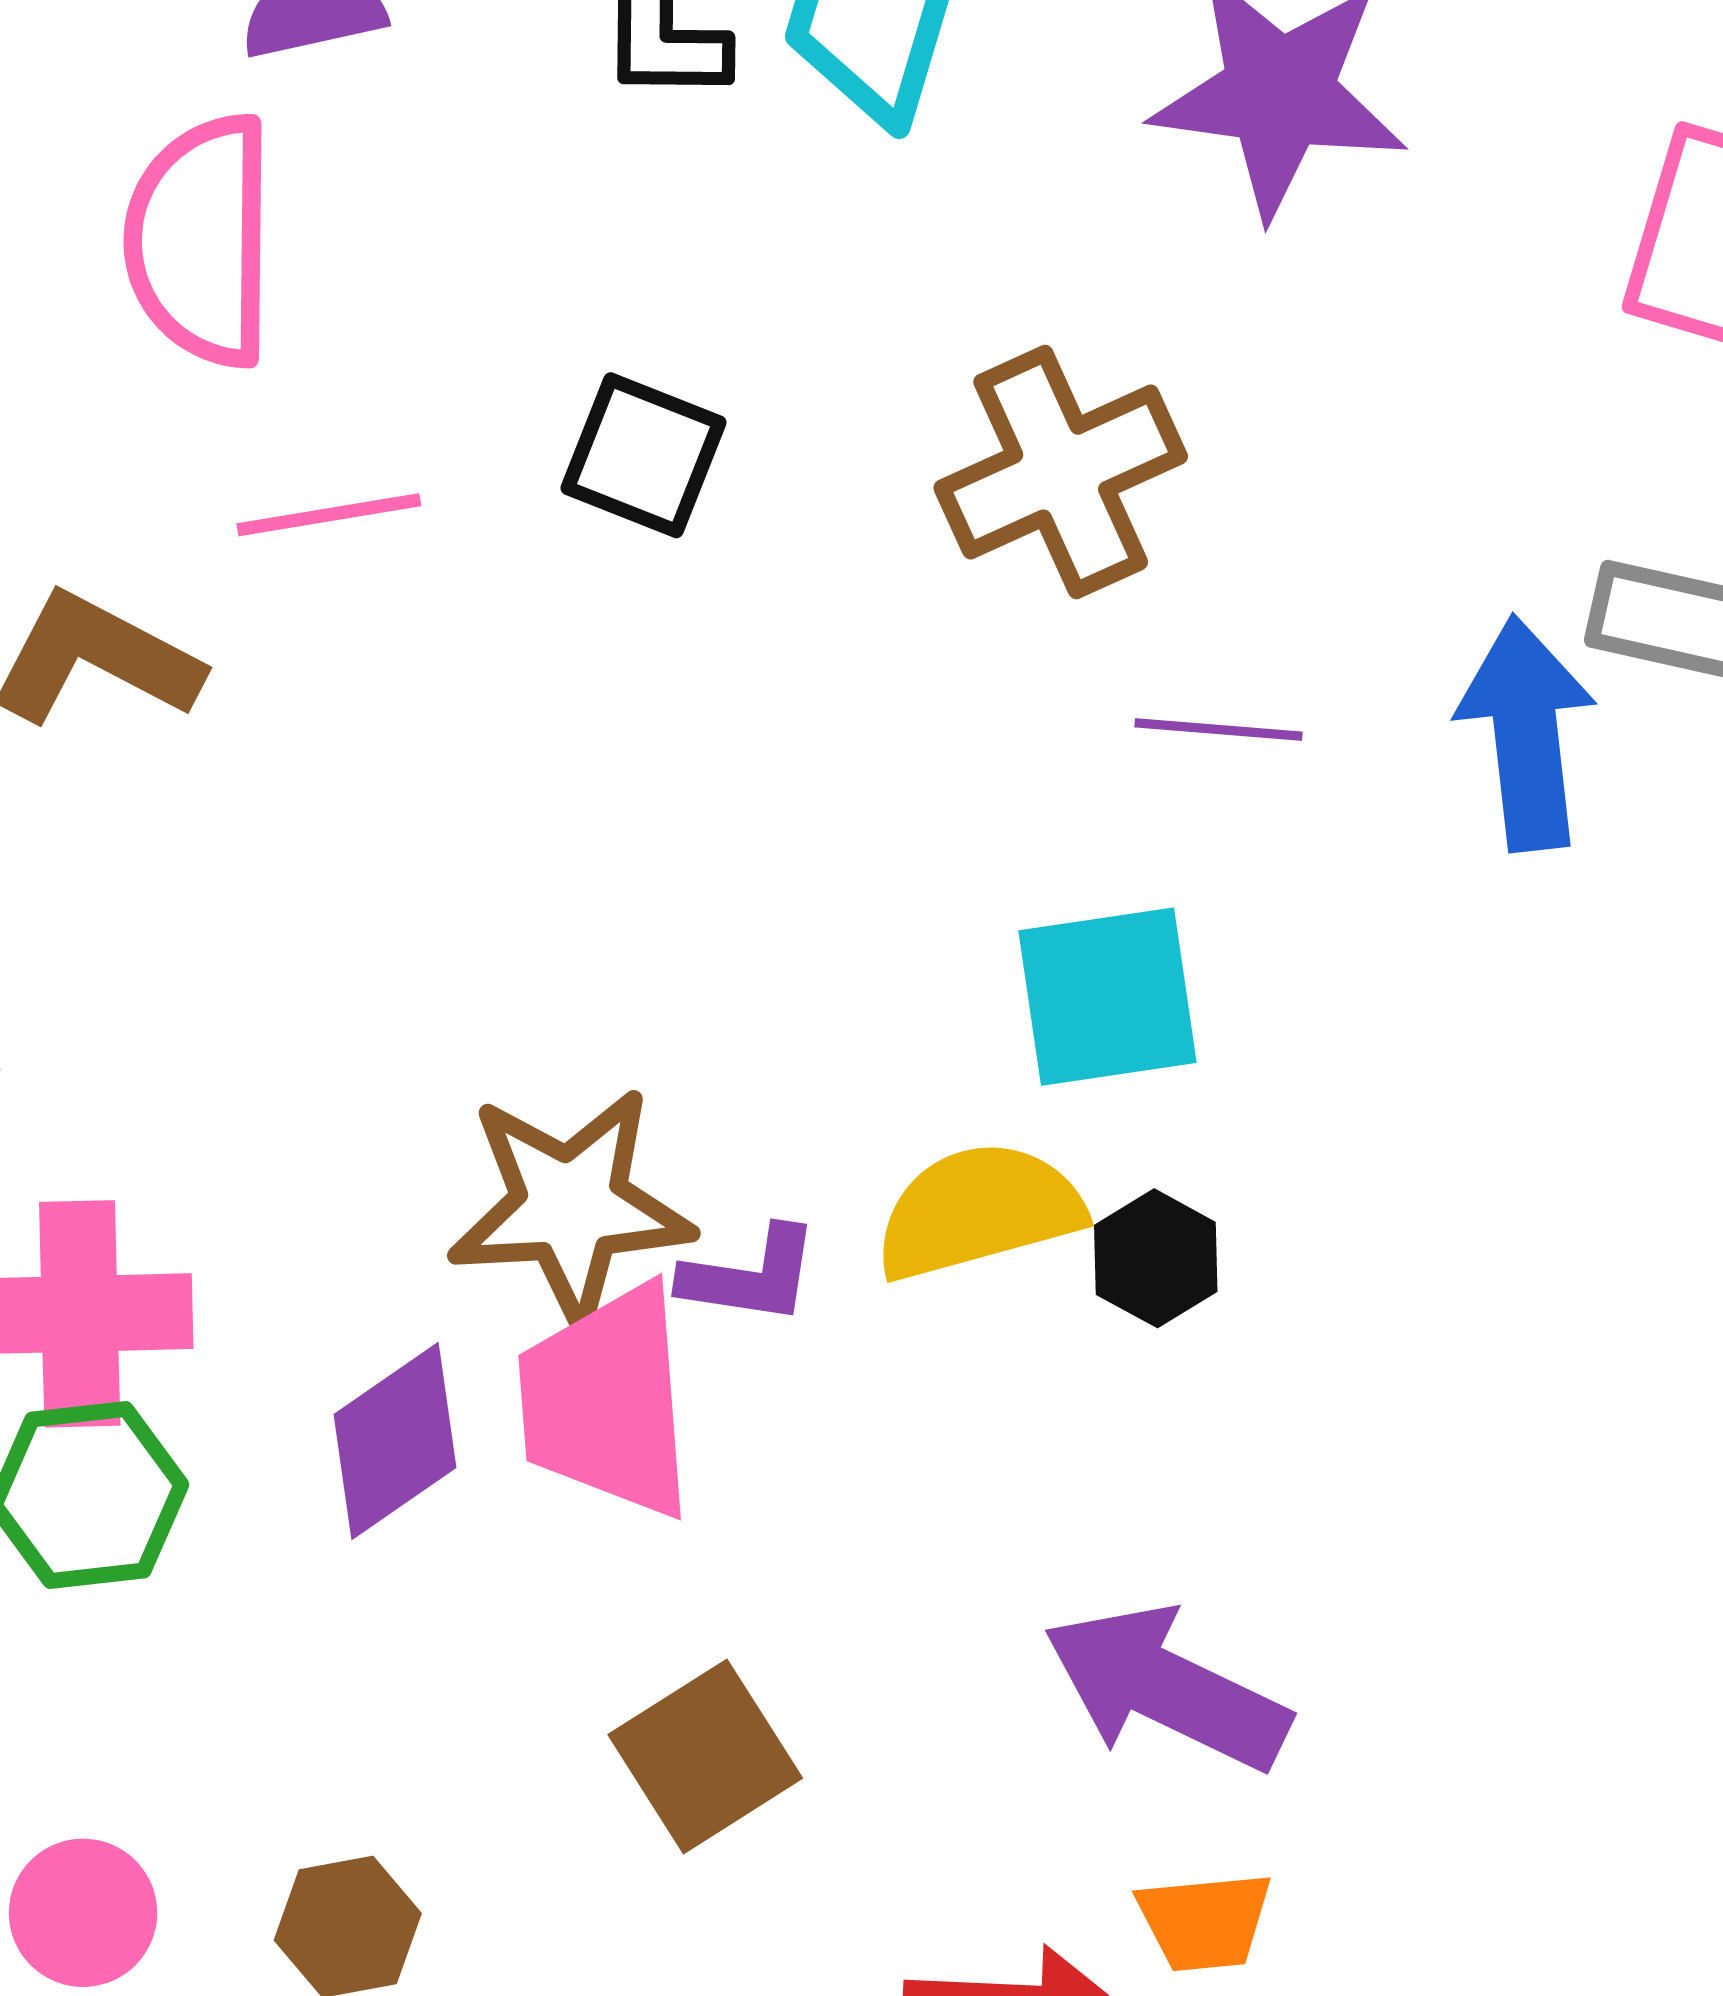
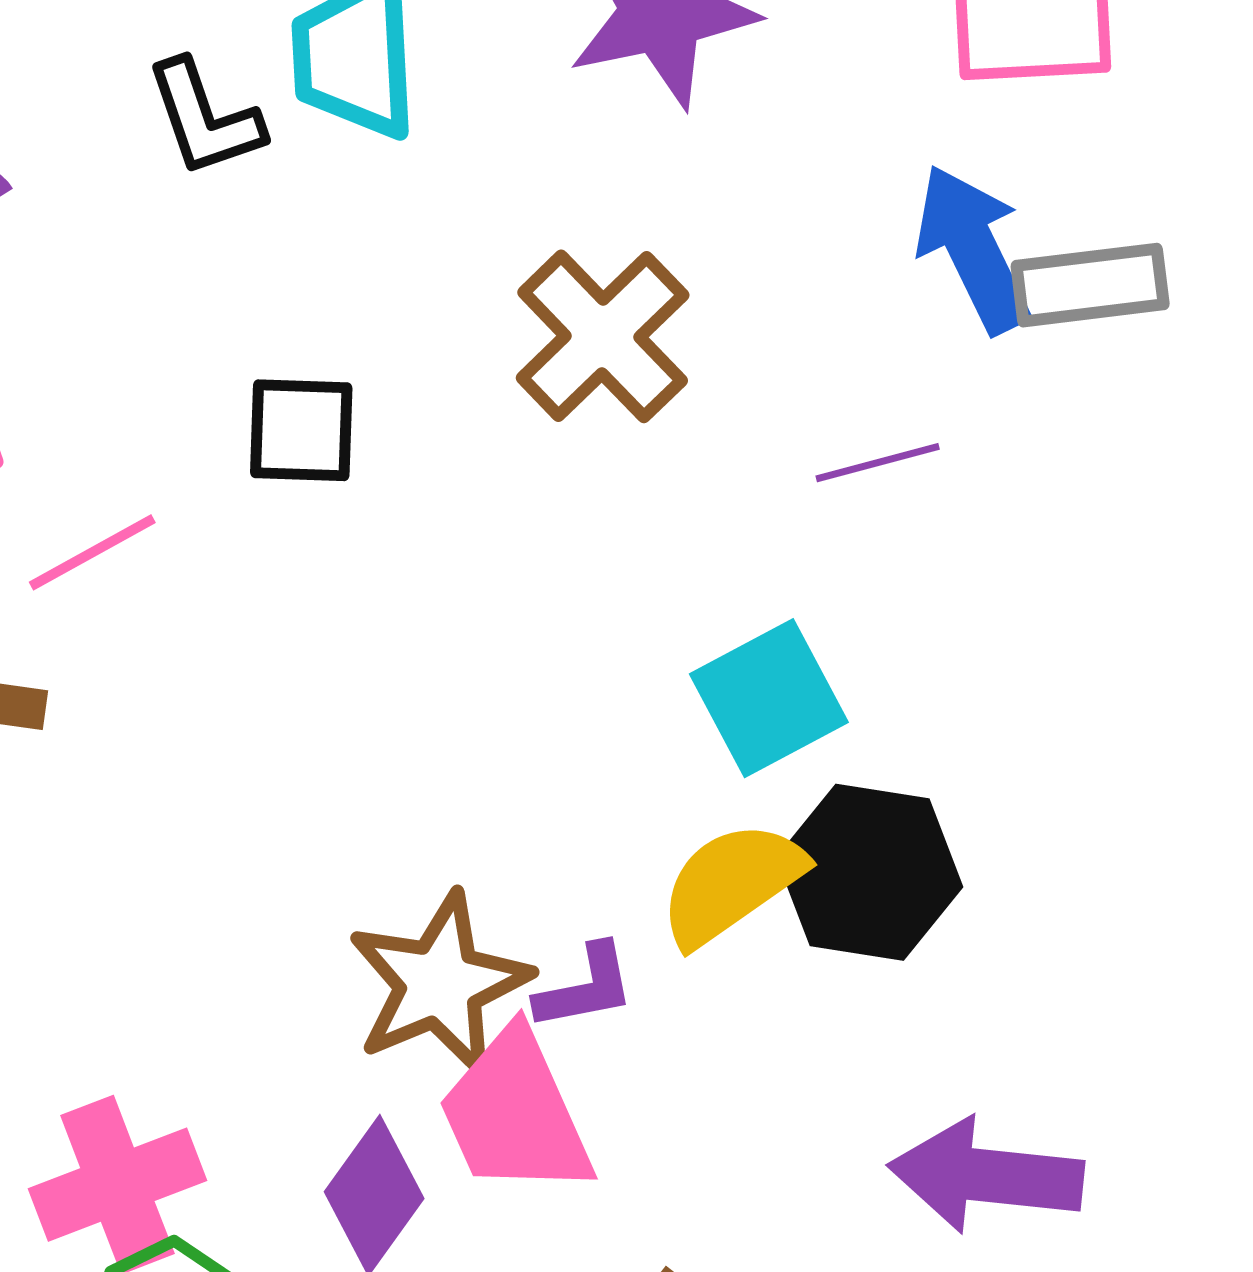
purple line: (1218, 730) -> (878, 463), moved
blue arrow: (1526, 733) -> (973, 249), moved
black hexagon: (1156, 1258) -> (870, 872), size x1.8

